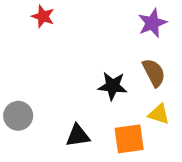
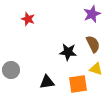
red star: (43, 16) -> (28, 19), moved

